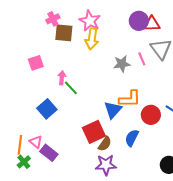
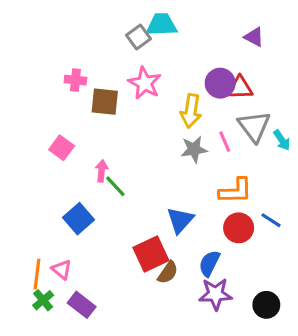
pink cross: (53, 19) -> (75, 80), moved, turned 32
yellow arrow: (92, 39) -> (191, 111), moved
pink square: (36, 63) -> (62, 148), turned -35
orange L-shape: (130, 99) -> (236, 191), moved
purple rectangle: (49, 153) -> (82, 305), moved
purple star: (106, 165) -> (216, 294), moved

